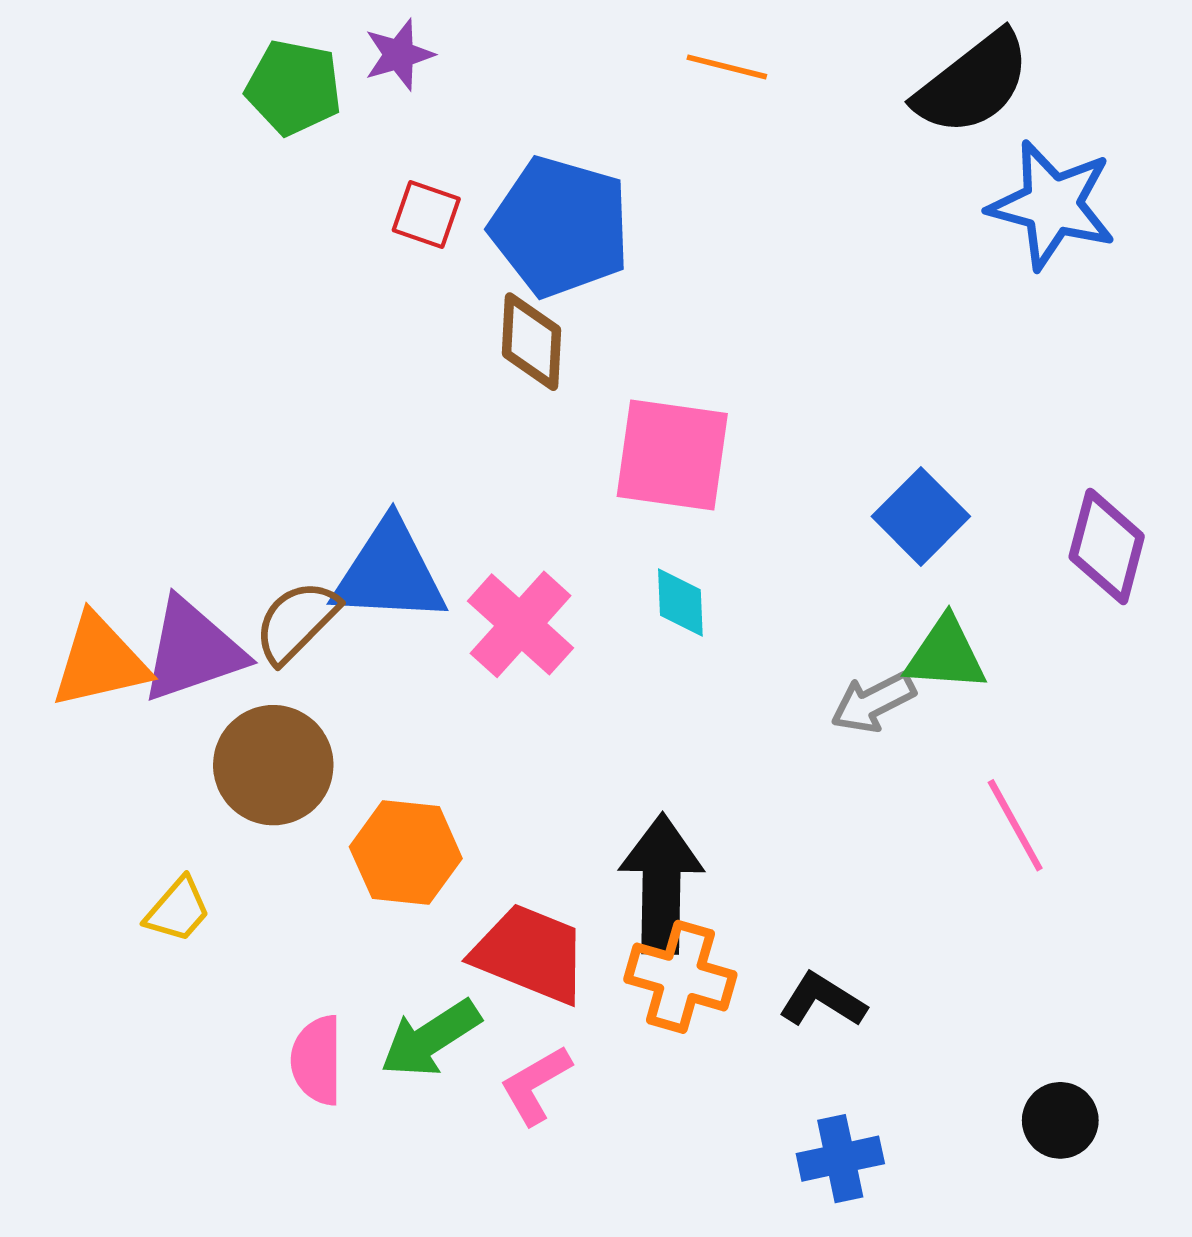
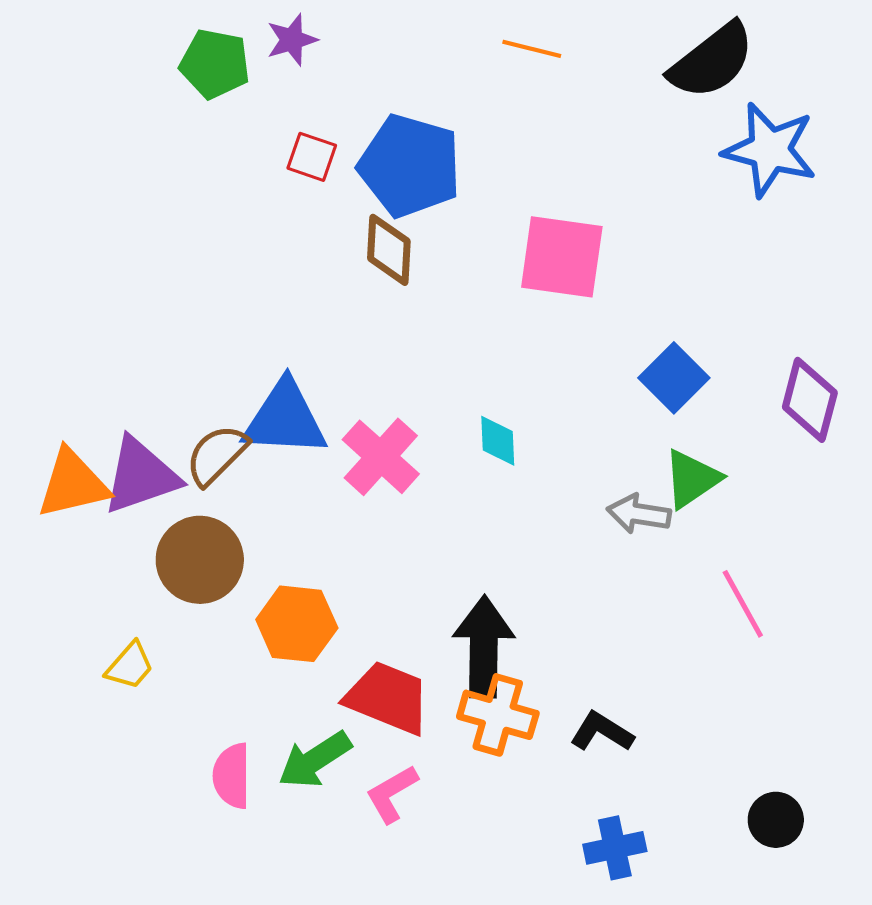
pink square: (672, 455) -> (562, 257), moved
green triangle: (945, 654) -> (692, 479), turned -38
gray arrow: (873, 702) -> (639, 514), turned 36

